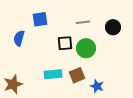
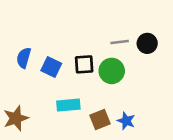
blue square: (40, 19) -> (51, 67), moved, turned 35
gray line: (83, 22) -> (120, 42), moved
brown square: (77, 75) -> (100, 120), moved

